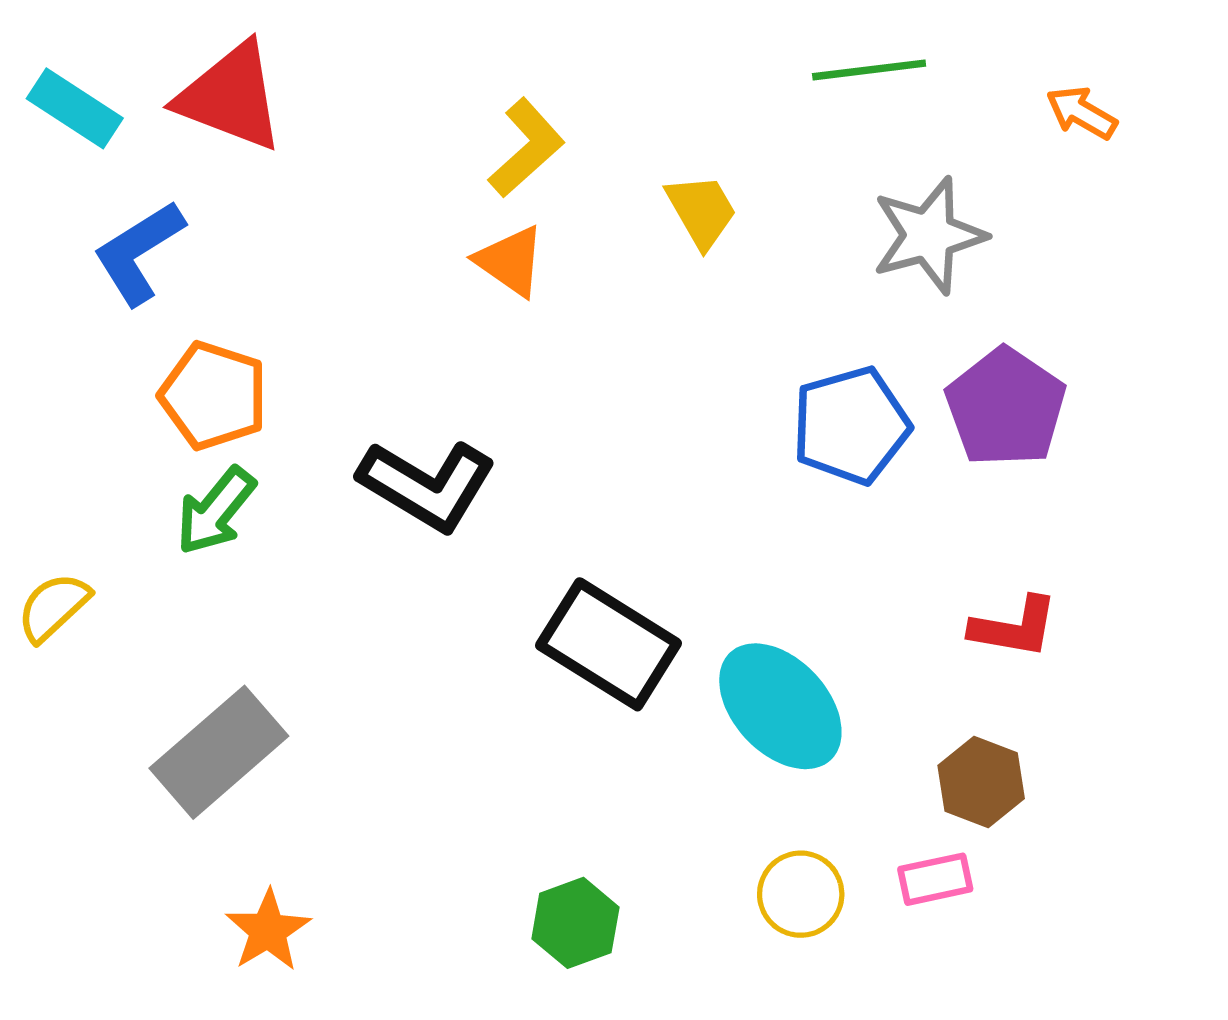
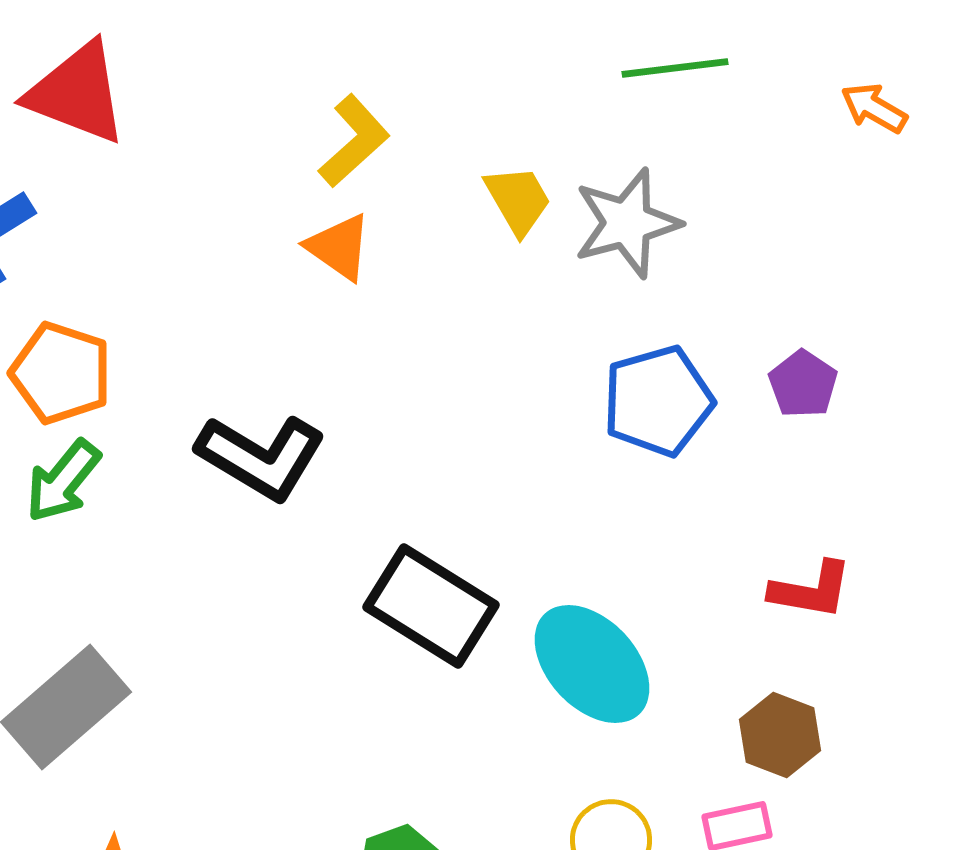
gray star: (929, 235) -> (627, 223), moved
purple pentagon: (1006, 407) -> (803, 384), size x0.6

